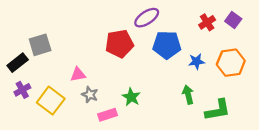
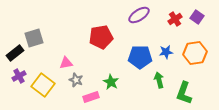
purple ellipse: (147, 18) -> (139, 15), moved
blue pentagon: (167, 45) -> (140, 57), moved
green L-shape: (218, 110) -> (184, 93), turned 120

